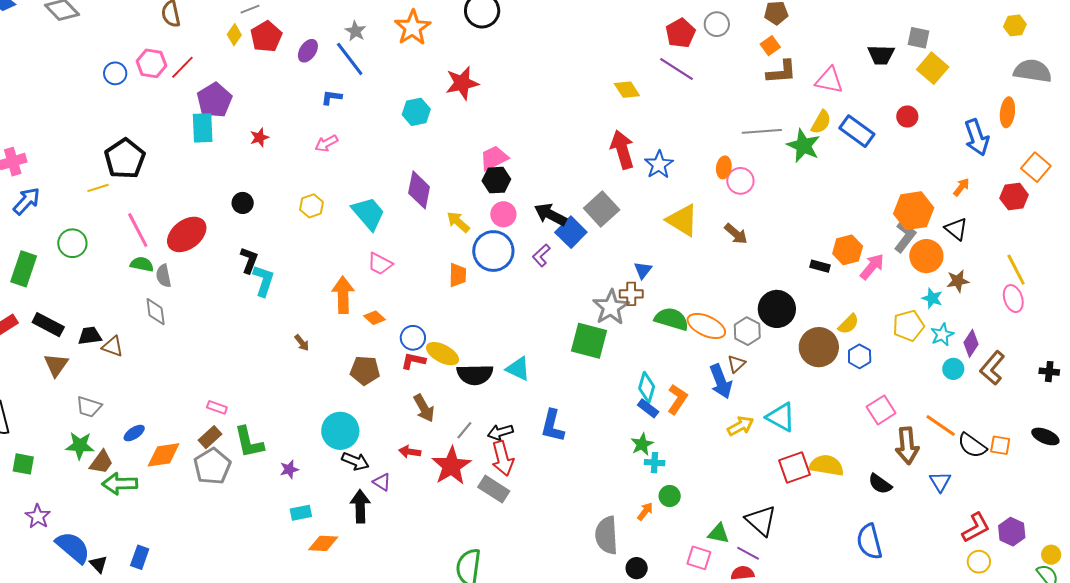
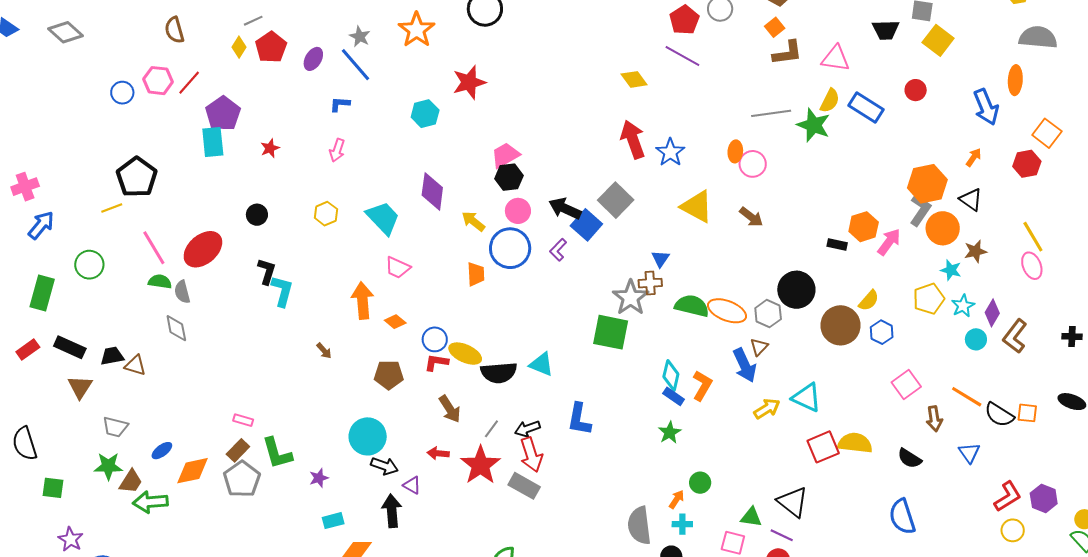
pink arrow: (326, 143) -> (337, 150), turned -40
brown arrow: (907, 446) -> (934, 419), size x0.7
cyan cross: (655, 463) -> (682, 524), moved

